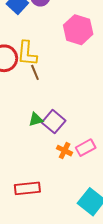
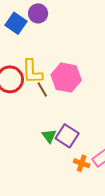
pink hexagon: (78, 30) -> (66, 78), moved
green triangle: (36, 119) -> (49, 136), turned -42

